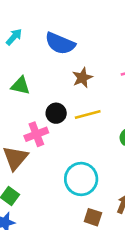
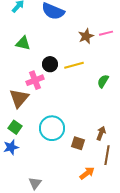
brown star: (82, 78) -> (86, 36), moved
cyan circle: (81, 179) -> (52, 128), moved

